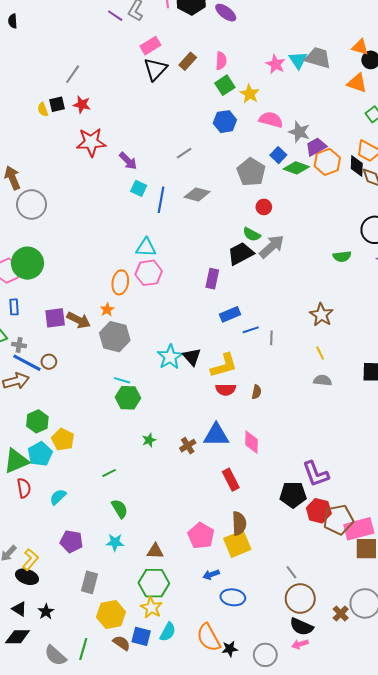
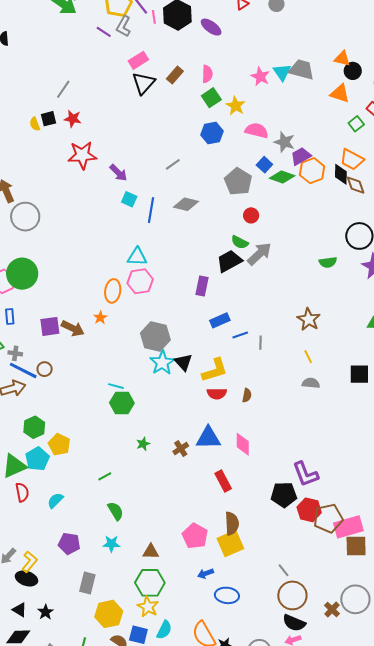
gray hexagon: (115, 337) -> (155, 337), moved

